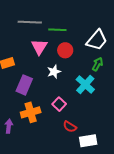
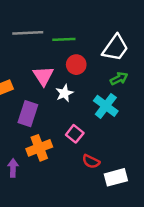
pink triangle: (39, 47) -> (43, 76), moved
green arrow: (97, 64) -> (119, 79), turned 40

